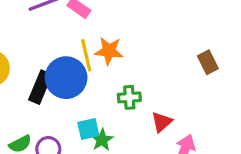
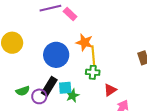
yellow line: (86, 55) -> (93, 55), moved
black rectangle: (40, 87) -> (49, 86), moved

